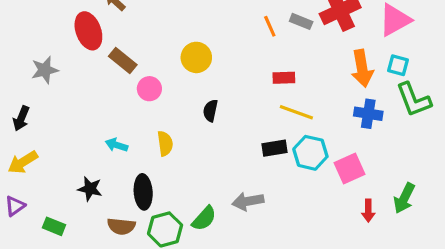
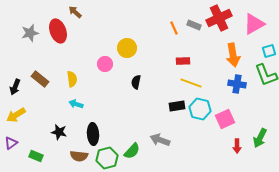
brown rectangle: (123, 61) -> (40, 79), moved
cyan square: (398, 65) -> (269, 51), moved, turned -32
gray star: (45, 70) -> (30, 33), moved
pink circle: (149, 89) -> (105, 64), moved
yellow semicircle: (165, 143) -> (72, 79), moved
gray arrow: (248, 201) -> (160, 140), turned 30

